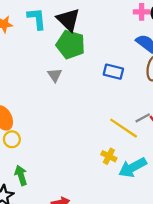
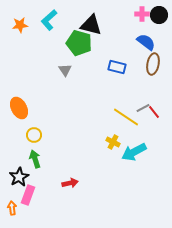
cyan L-shape: (37, 19) -> (49, 20), turned -125
black triangle: (68, 20) -> (91, 25), moved, turned -30
yellow circle: (12, 139) -> (34, 135), moved

